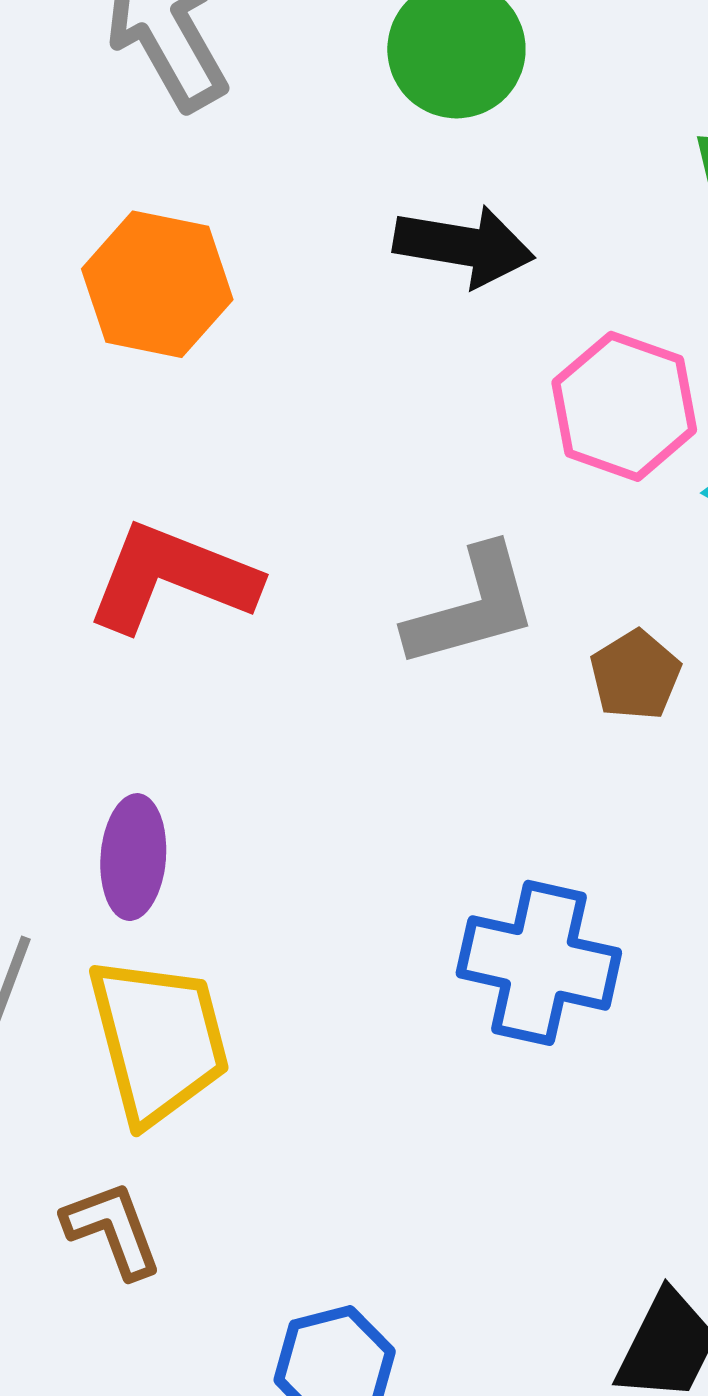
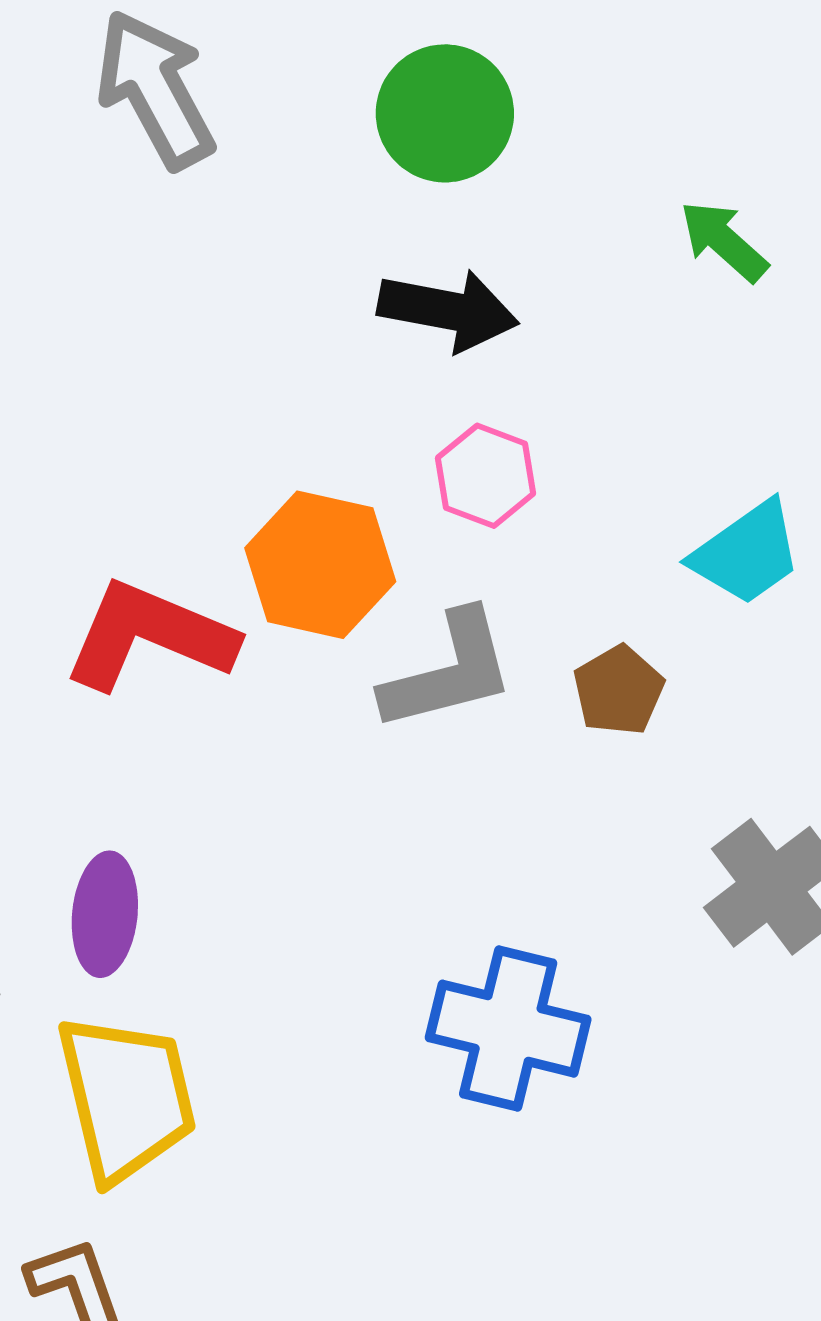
orange hexagon: (157, 284) -> (320, 565), moved
pink hexagon: (624, 406) -> (486, 476), moved, size x0.7
brown pentagon: (635, 675) -> (619, 690), moved

